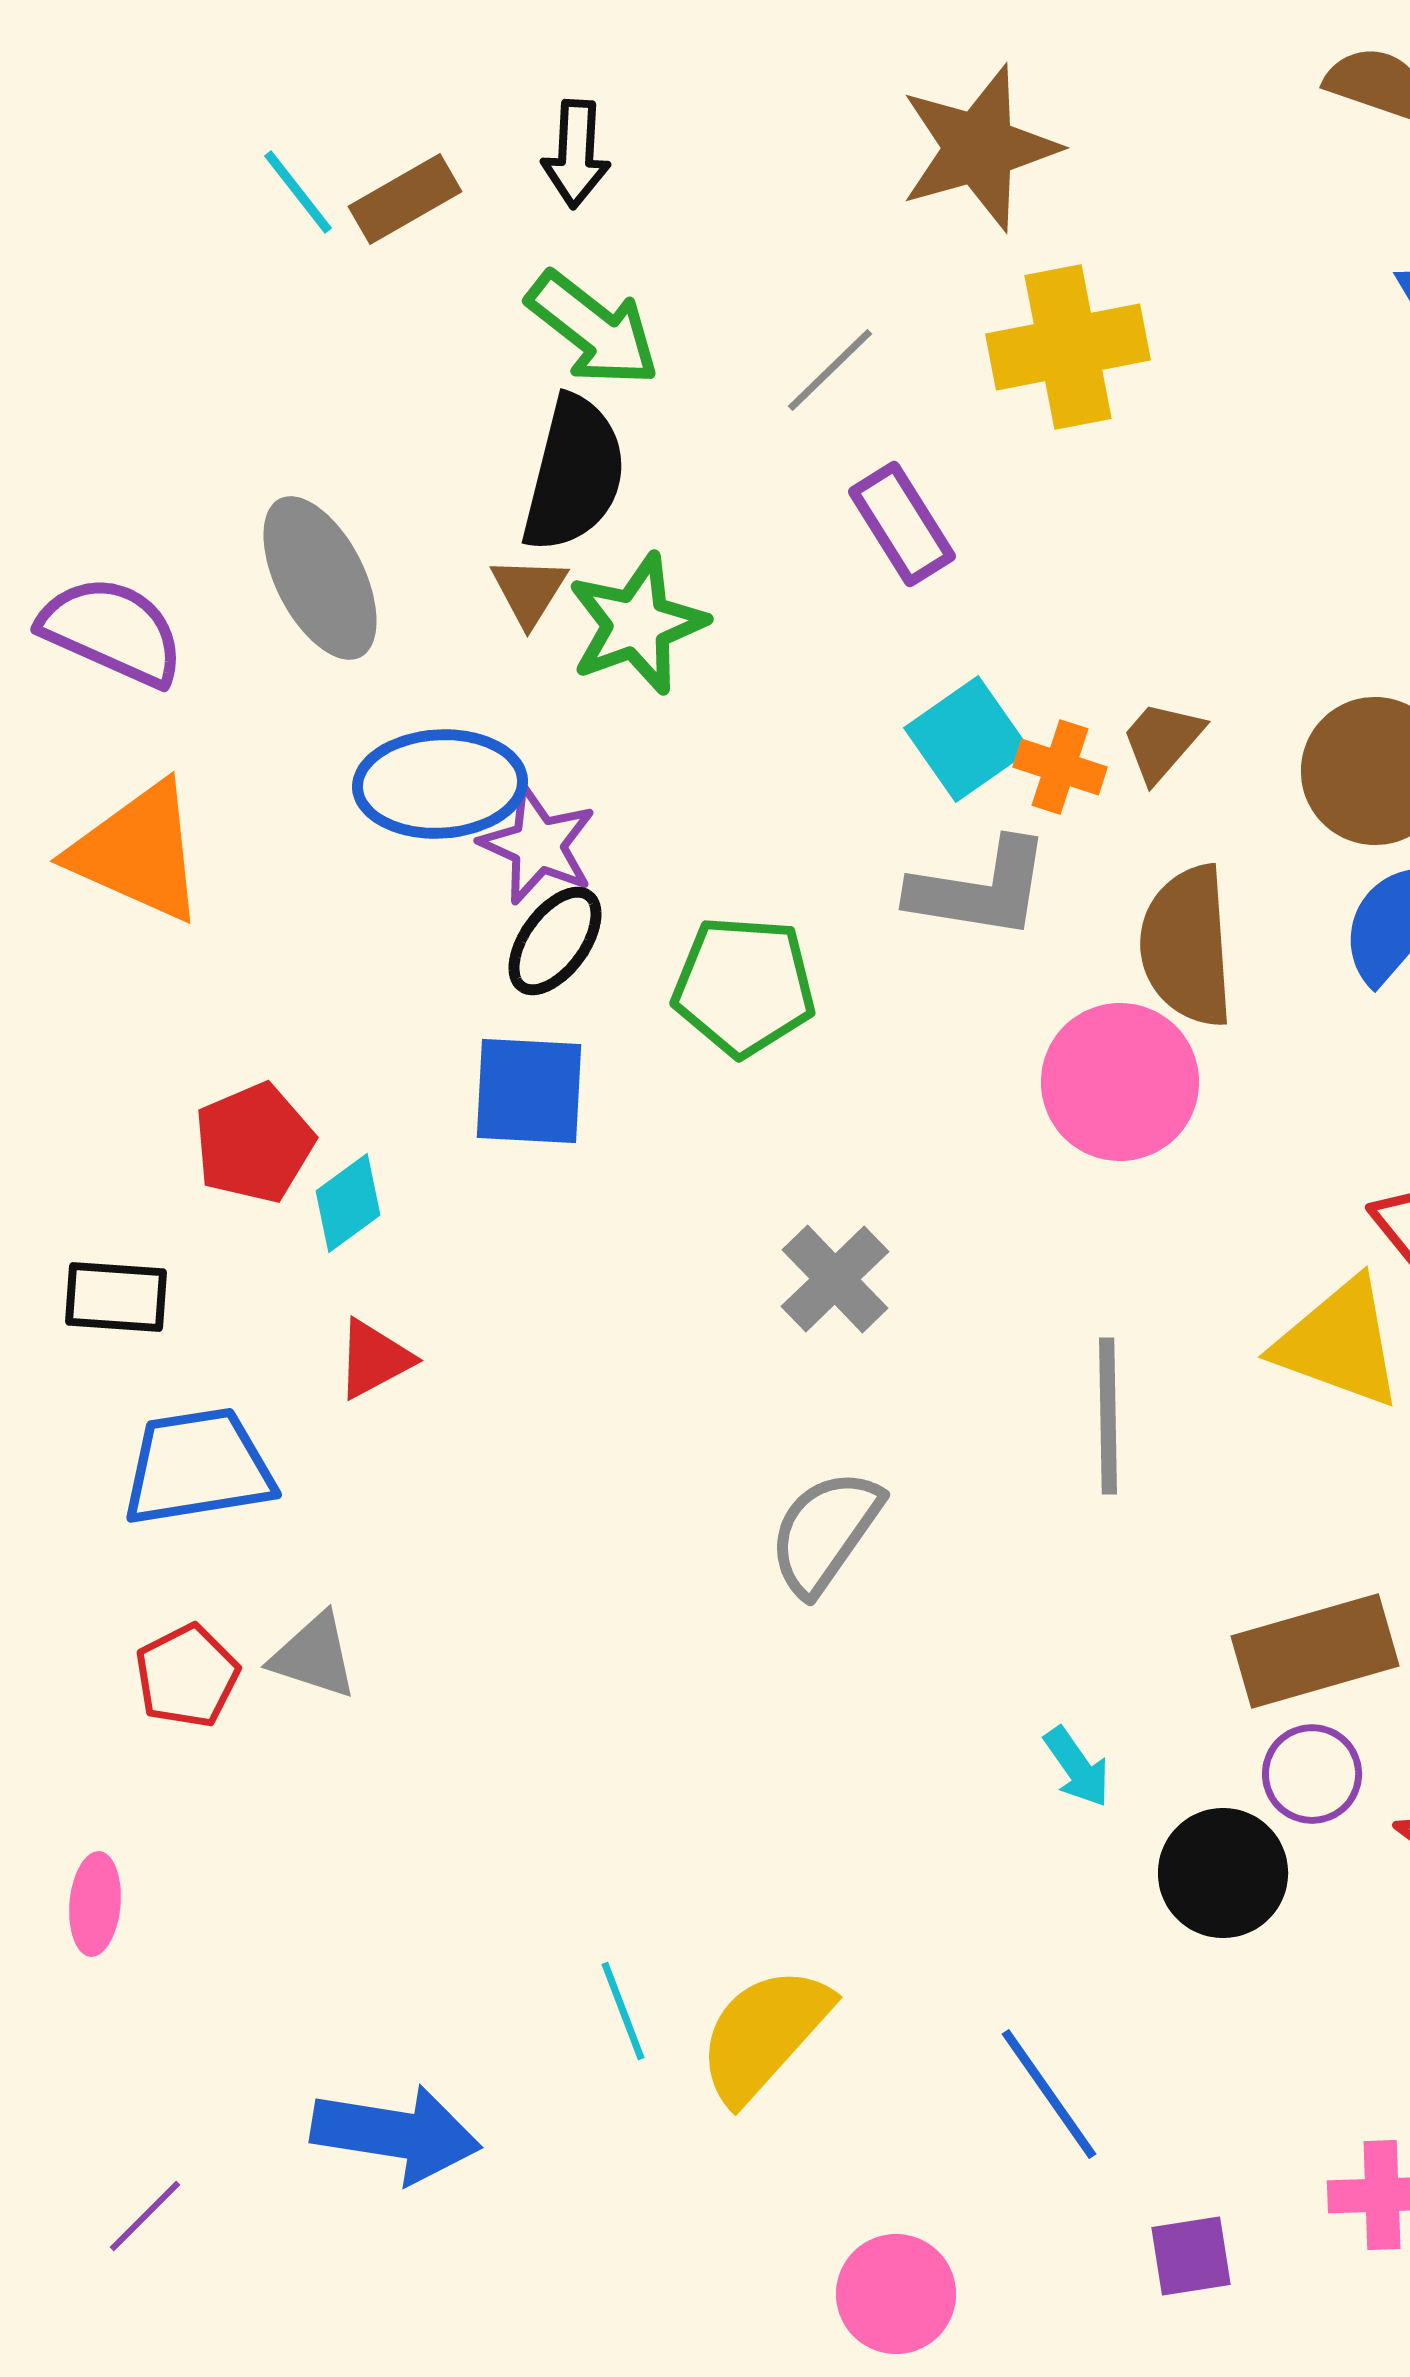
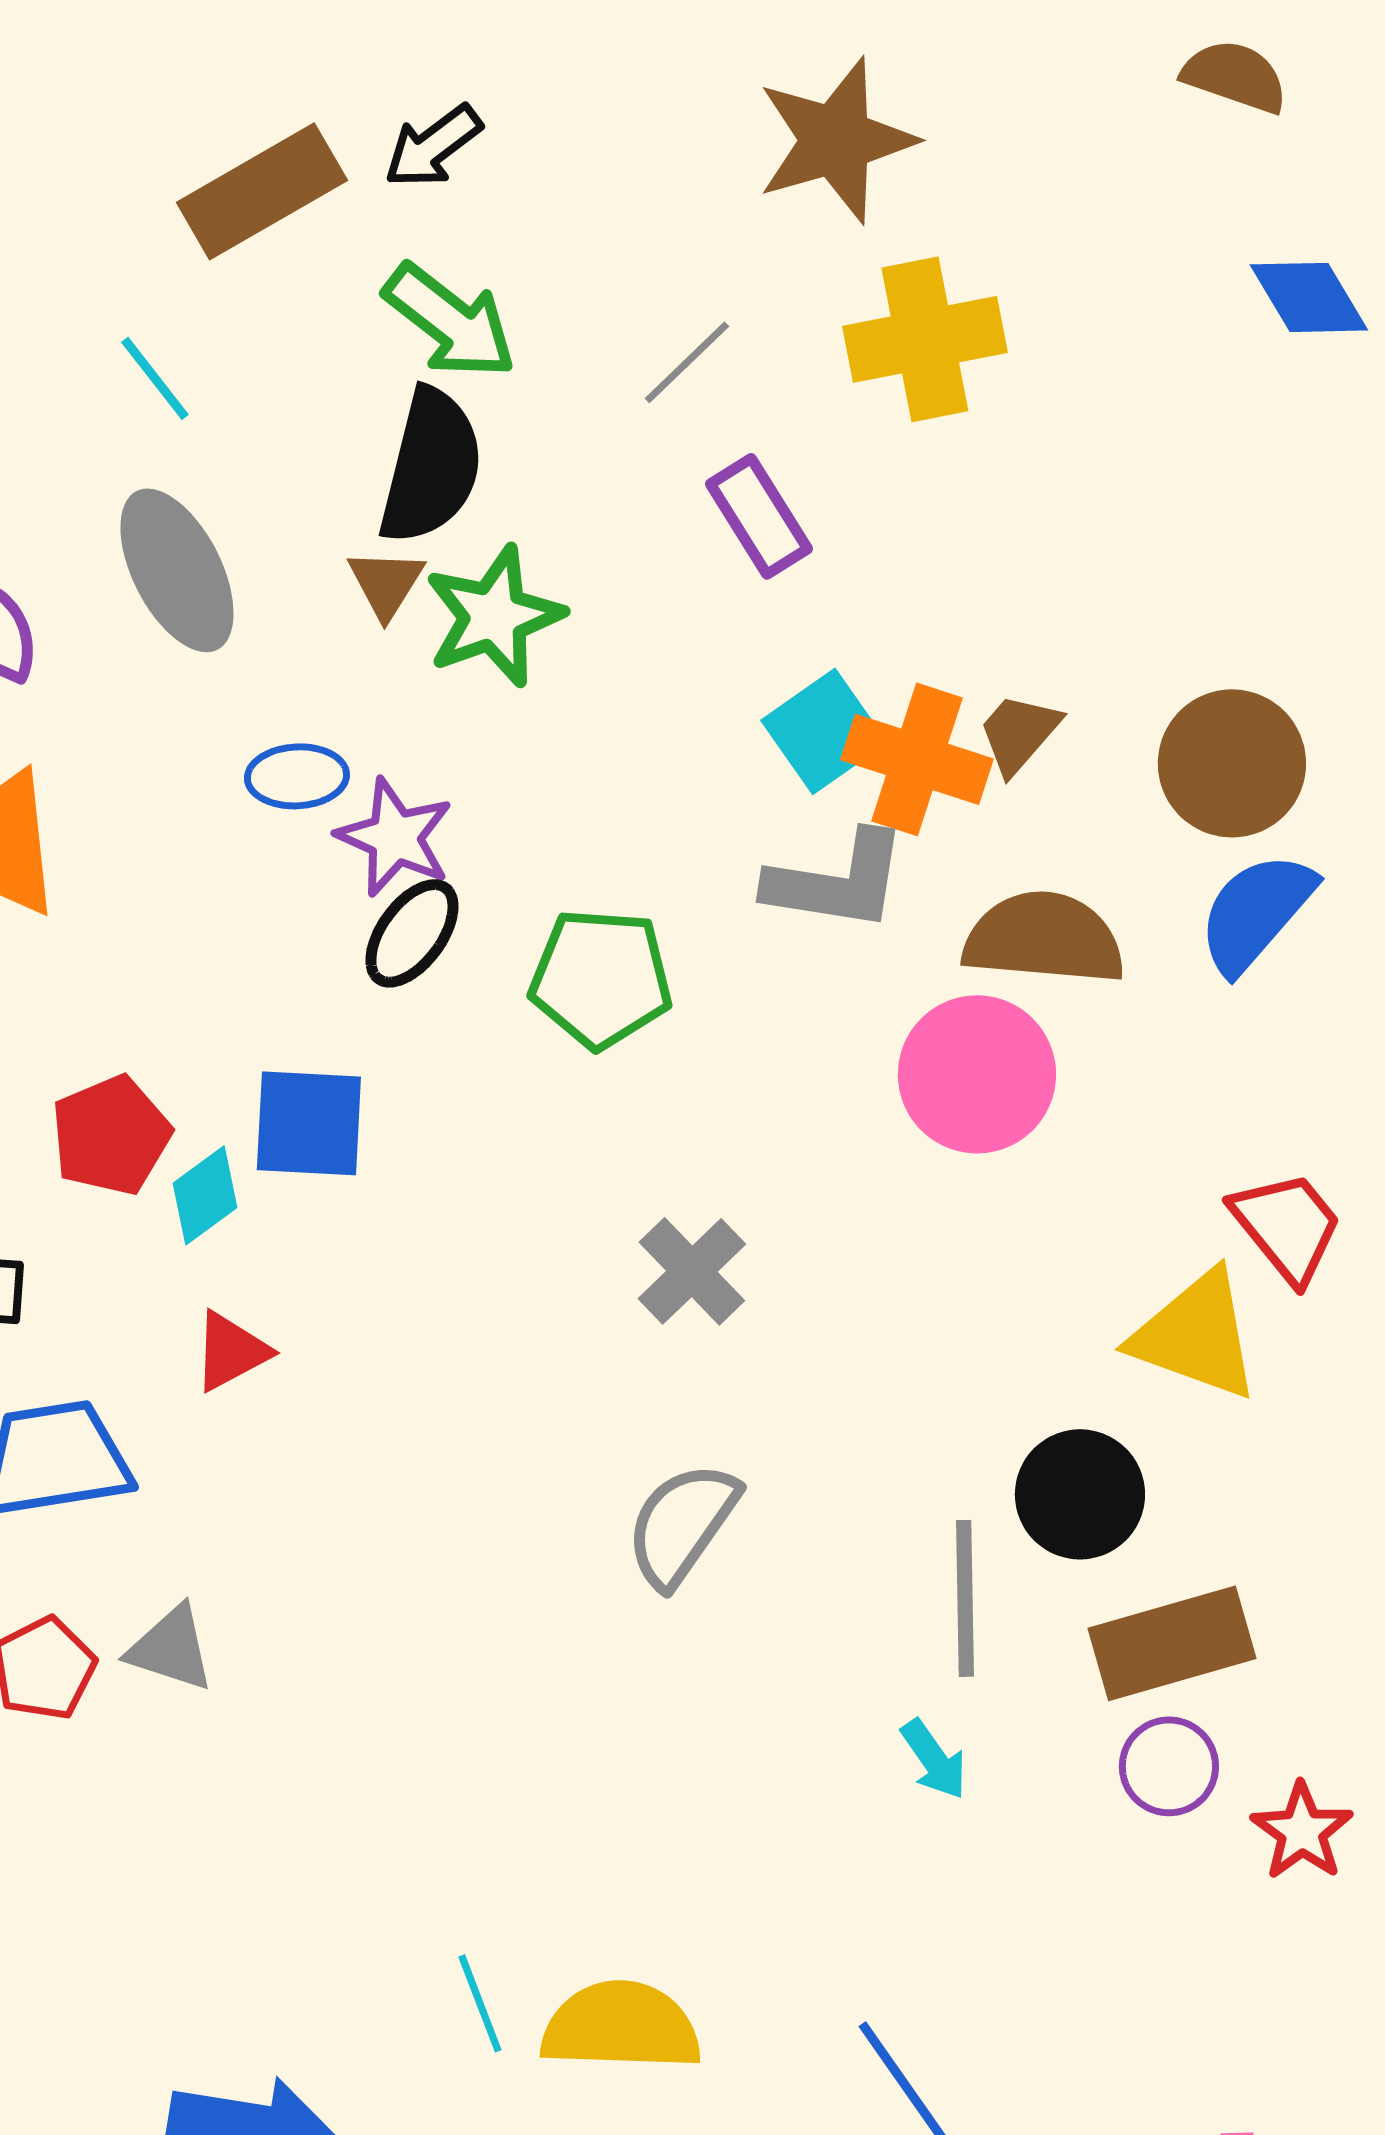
black arrow: (576, 154) -> (433, 146), turned 50
cyan line: (298, 192) -> (155, 378), moved
brown rectangle: (405, 199) -> (262, 191), size x1.5
orange cross: (1060, 767) -> (917, 759), size x1.6
blue ellipse: (440, 784) -> (297, 776), size x0.6
brown semicircle: (1187, 946) -> (1044, 938), turned 99
blue square: (529, 1091) -> (309, 1123), moved
gray line: (1108, 1416) -> (965, 1598), moved
black circle: (1223, 1873) -> (1080, 1494), moved
yellow semicircle: (764, 2034) -> (621, 2026), turned 50

